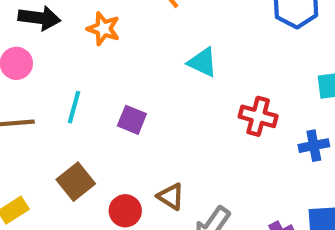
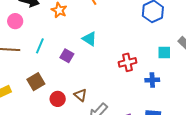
cyan triangle: (203, 62) -> (89, 39), moved
red cross: (258, 116) -> (127, 62), turned -36

